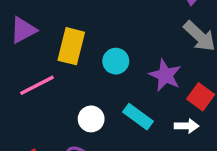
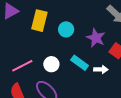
pink line: (37, 85) -> (22, 66), moved
white arrow: (187, 126) -> (101, 69), moved

